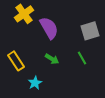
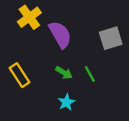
green line: (82, 58) -> (90, 74), moved
cyan star: (35, 83) -> (66, 102), moved

